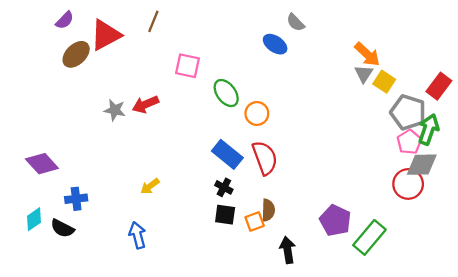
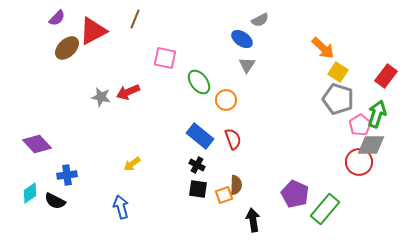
gray semicircle: (296, 23) -> (260, 20), turned -72
gray triangle: (364, 74) -> (247, 65), moved
gray pentagon: (408, 112) -> (338, 99), moved
red semicircle: (265, 158) -> (233, 139), size x0.7

